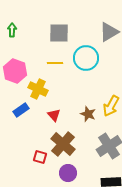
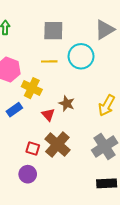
brown star: (88, 114) -> (67, 103), moved
red square: (40, 157) -> (33, 149), moved
purple circle: (68, 173) -> (28, 174), moved

